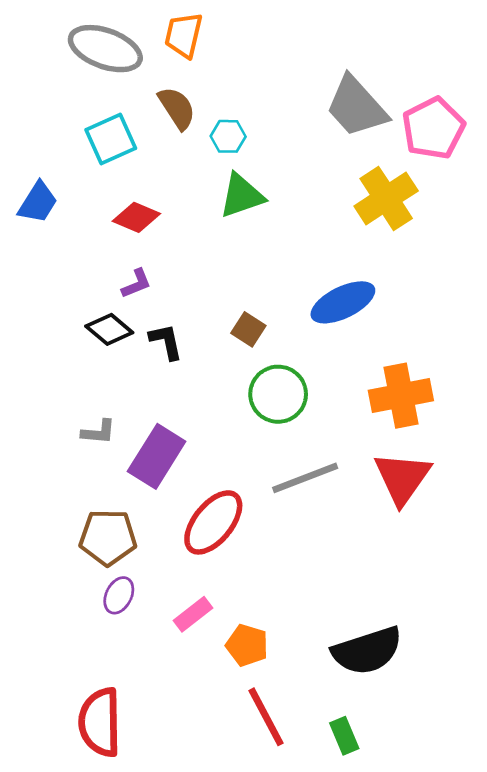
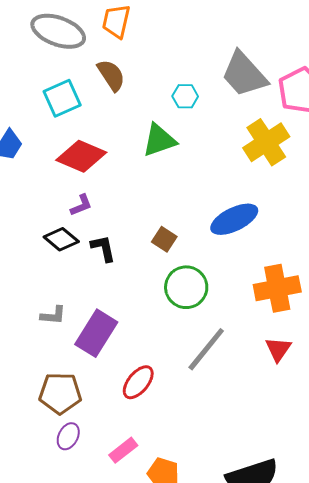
cyan hexagon: (228, 136) -> (185, 96), moved
red diamond: (136, 217) -> (81, 156), size x1.4
gray line: (305, 478) -> (206, 349), turned -30
red triangle: (402, 478) -> (278, 349), size x0.6
red ellipse: (213, 522) -> (138, 382), size x0.7

